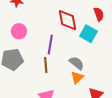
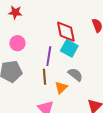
cyan square: (88, 34) -> (69, 48), moved
orange triangle: (77, 77) -> (61, 88), moved

